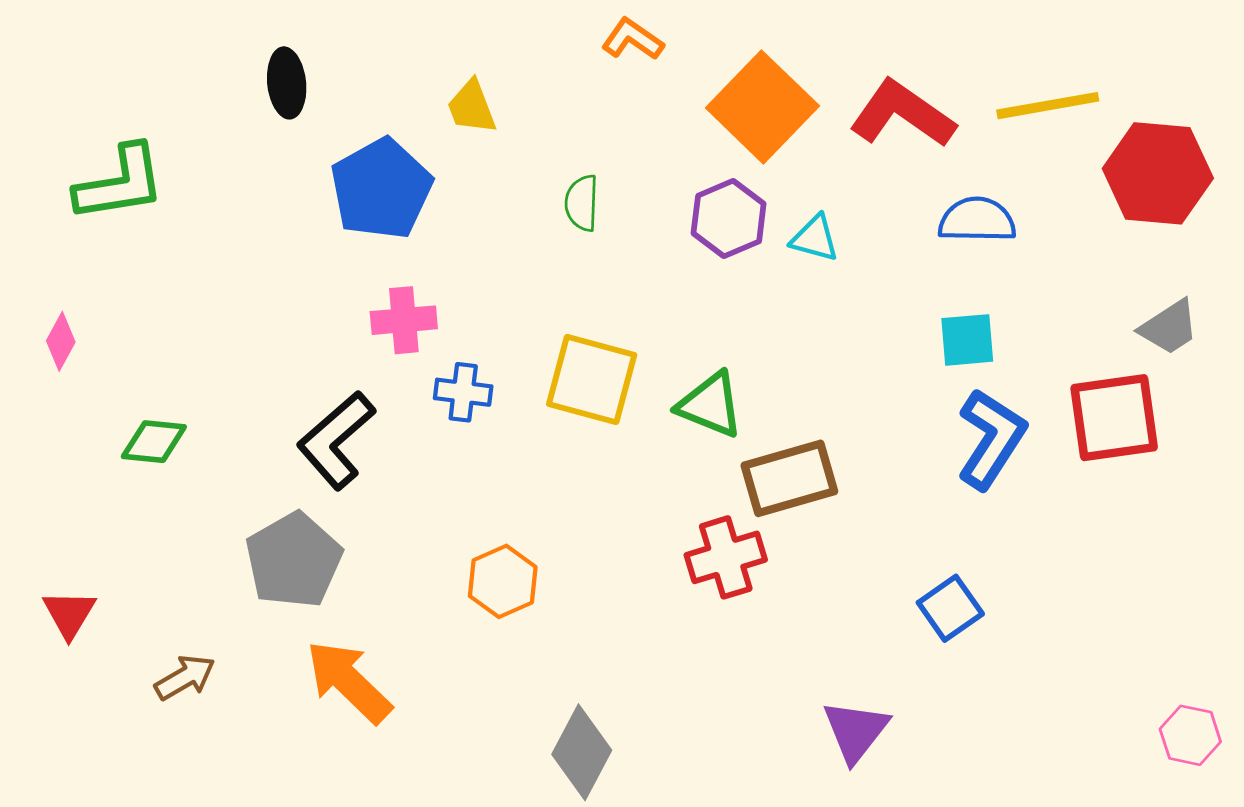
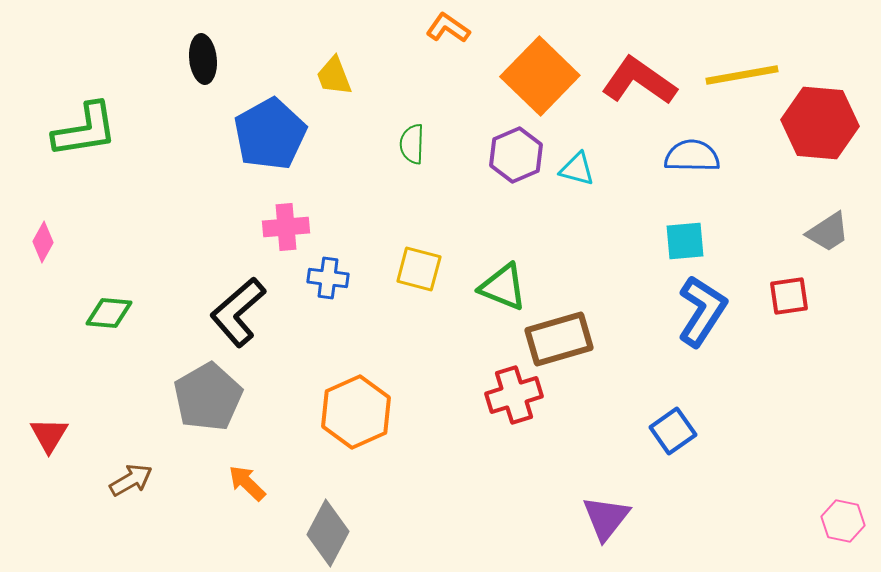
yellow square: (592, 379) -> (419, 269), size x0.7
red square: (1114, 418) -> (789, 296), size x0.6
orange hexagon: (503, 581) -> (356, 412), size x1.4
orange arrow: (349, 682) -> (247, 483), size x0.6
gray diamond: (582, 752) -> (328, 533), moved

